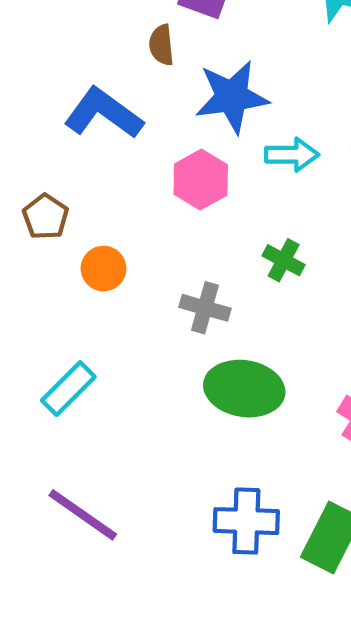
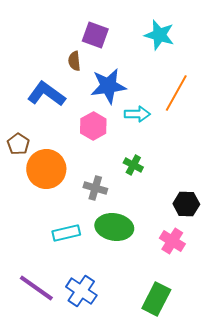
orange circle: (103, 269) -> (46, 169), size x1.8
cyan rectangle: (68, 389) -> (66, 233), moved, turned 32
blue cross: (246, 521) -> (81, 291), moved, turned 32

